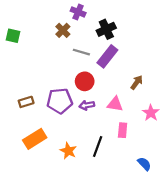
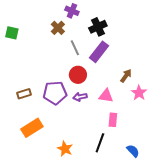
gray line: (81, 52) -> (75, 48), turned 49
pink star: (151, 113) -> (139, 93), moved
black line: (98, 146) -> (100, 143), moved
orange star: (68, 151) -> (65, 149), moved

